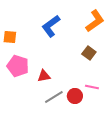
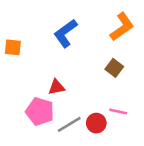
pink pentagon: (18, 66) -> (40, 112), moved
red triangle: (44, 76) -> (56, 87), moved

